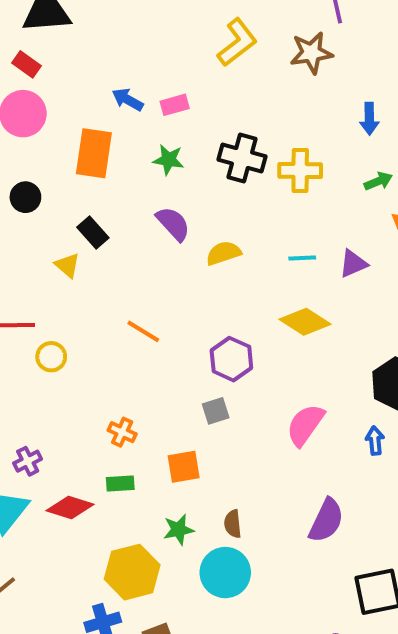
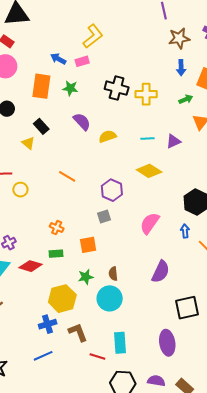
yellow L-shape: (237, 42) -> (93, 36), moved
brown star: (311, 53) -> (179, 38), moved
green star: (168, 160) -> (70, 88), moved

